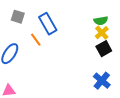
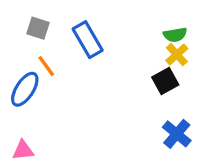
orange line: (36, 40) -> (46, 66), moved
black square: (104, 49) -> (165, 81), moved

